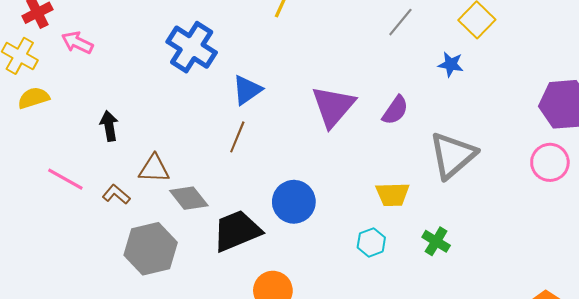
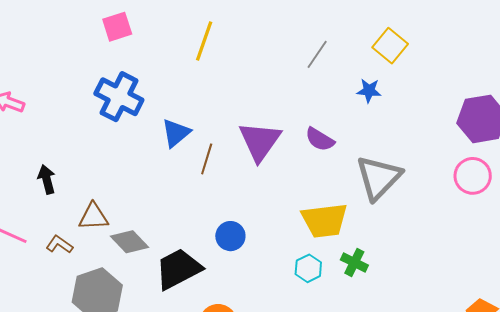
purple semicircle: (395, 110) -> (320, 139), turned 92
brown line: (237, 137) -> (207, 159), moved
yellow trapezoid: (393, 194) -> (325, 220), size x1.4
blue circle: (294, 202) -> (230, 236), size x0.7
green cross: (436, 241) -> (354, 262), moved

